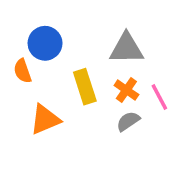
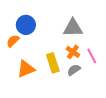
orange semicircle: (23, 71) -> (13, 41), turned 64
yellow rectangle: (85, 87) -> (53, 63), moved

